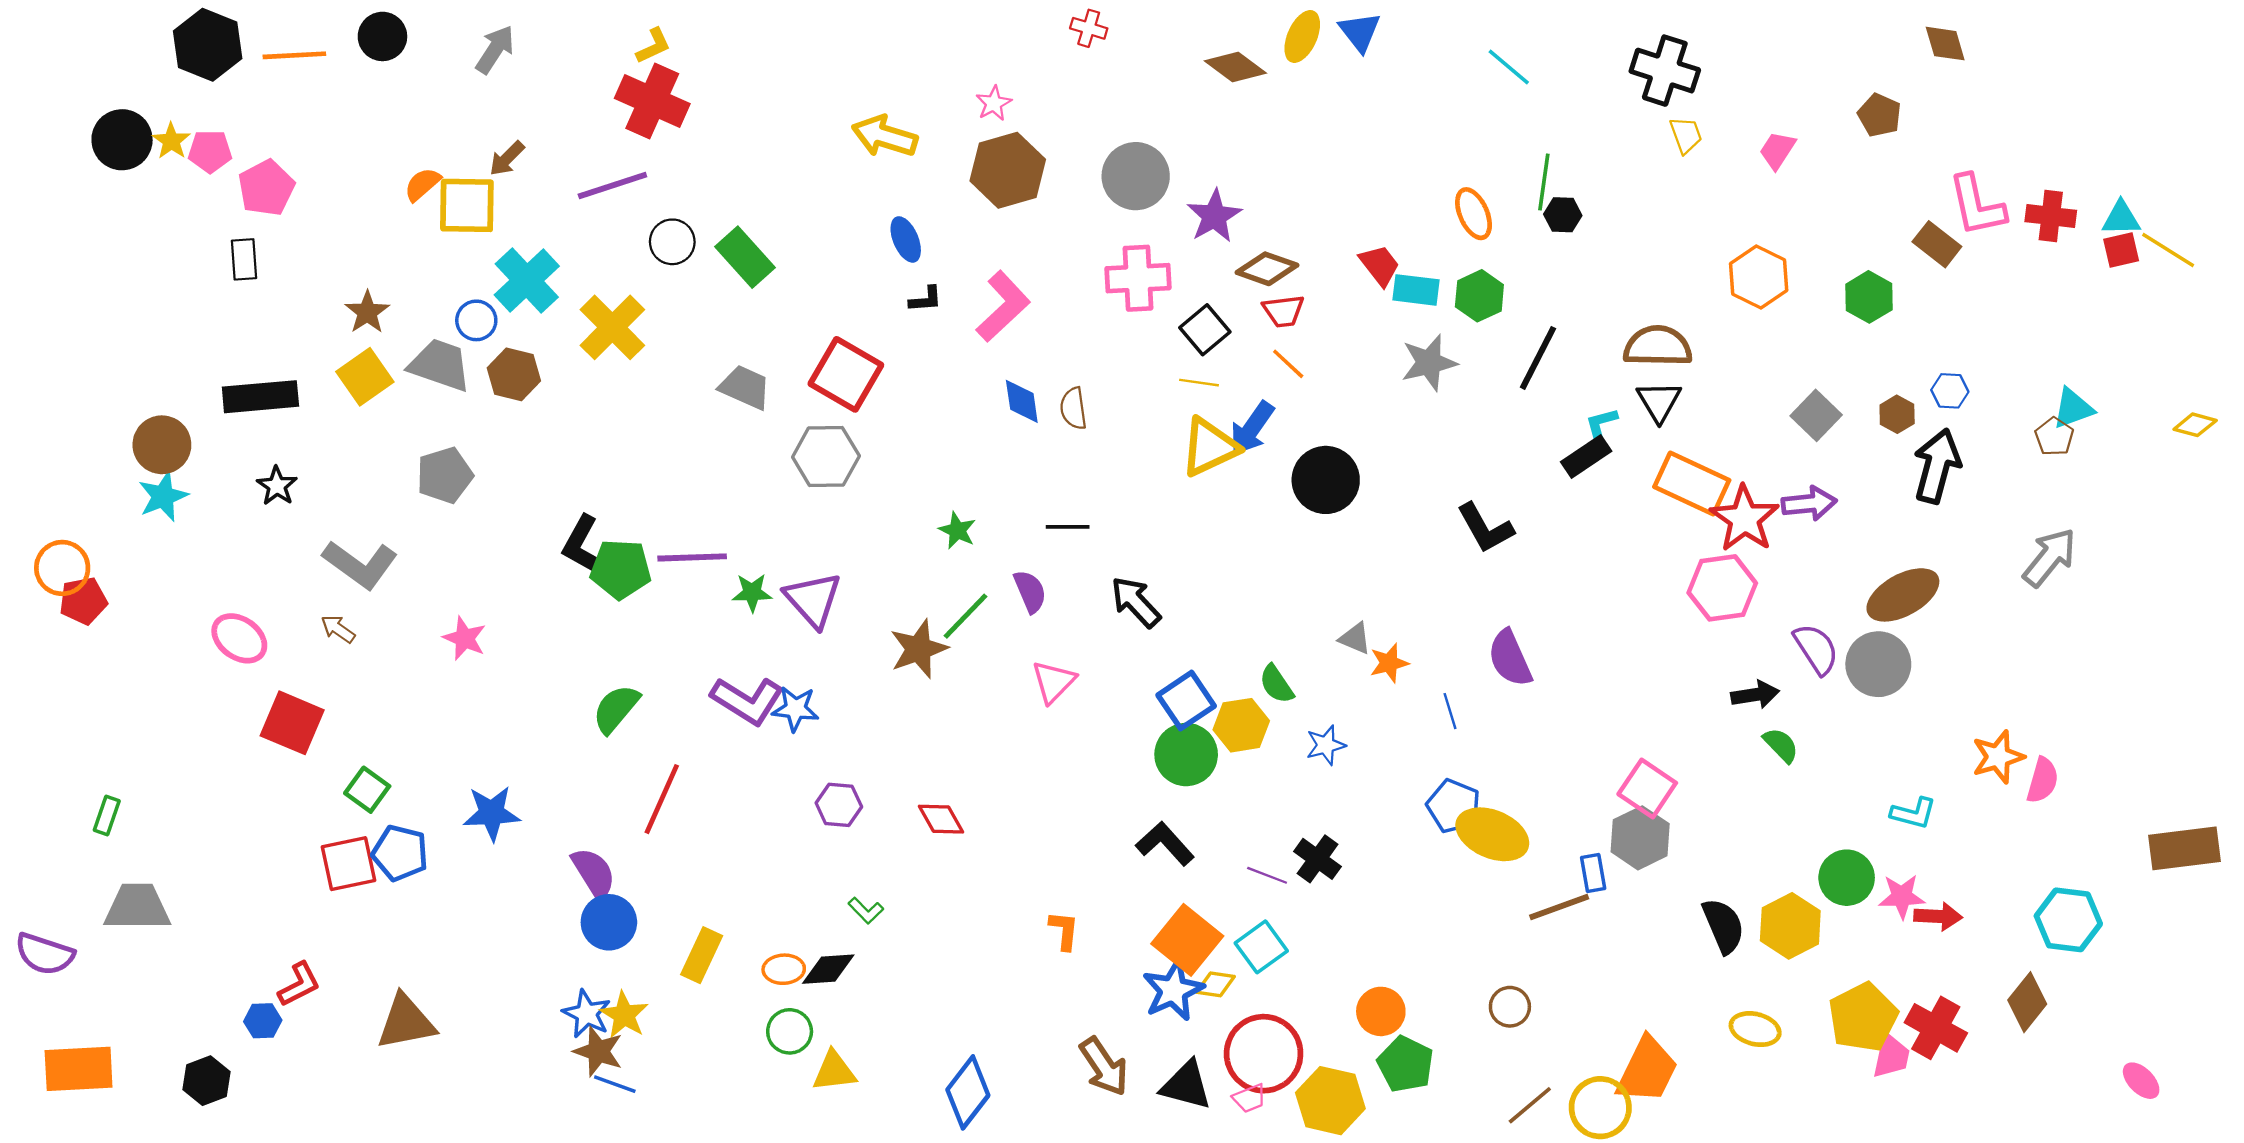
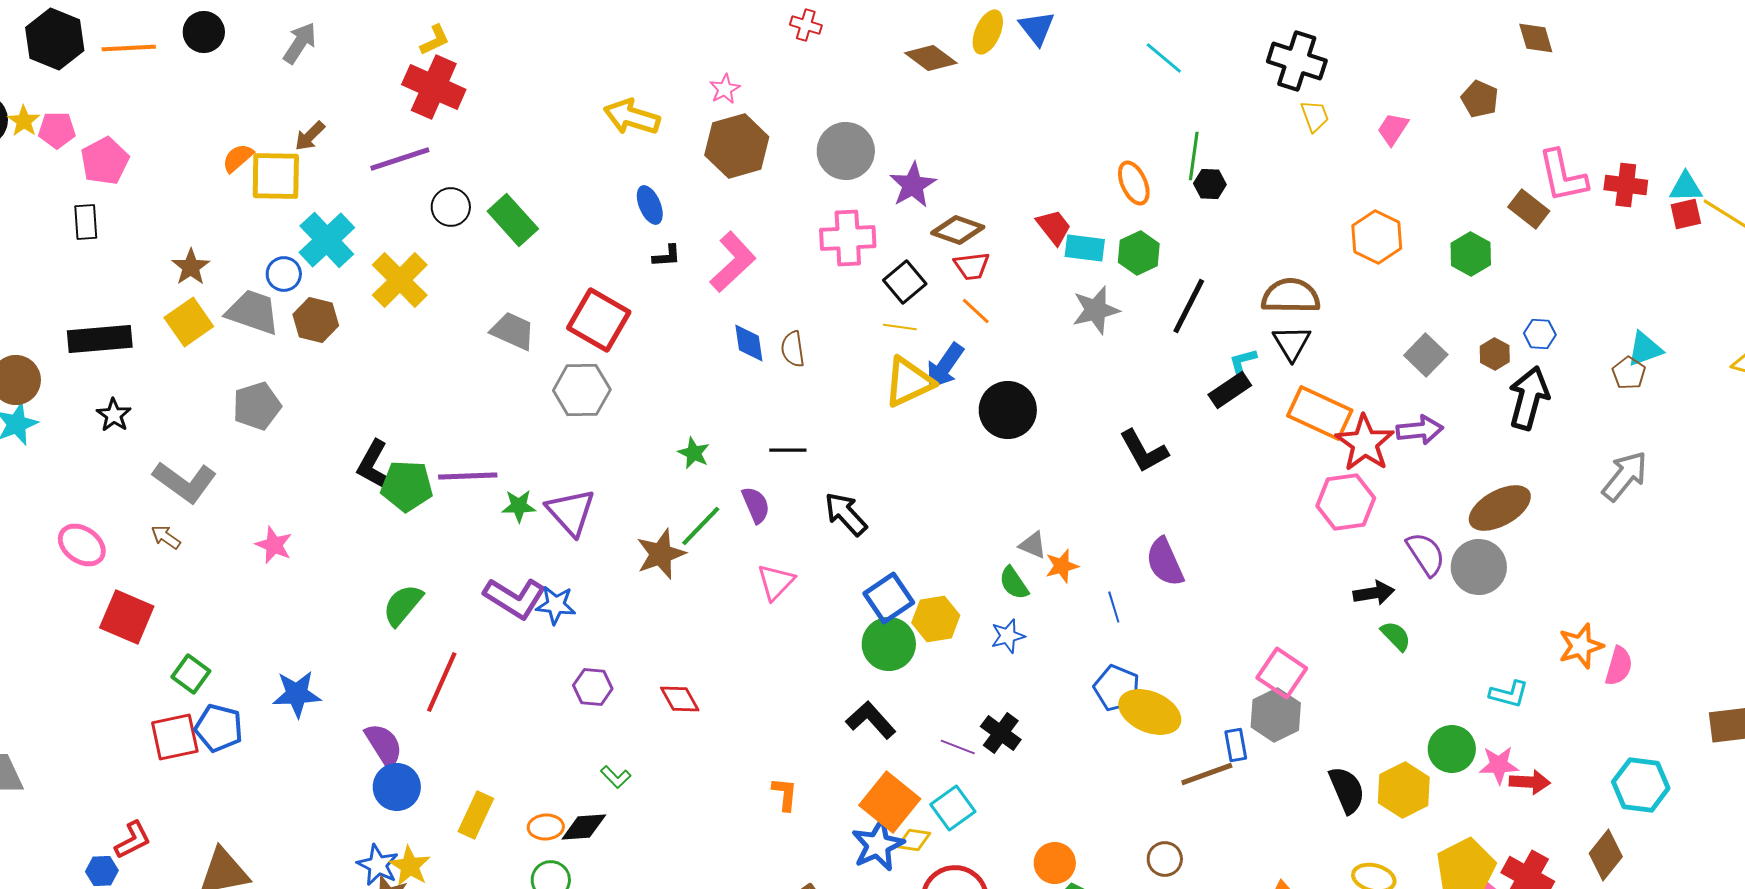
green semicircle: (1276, 684) -> (1014, 583), moved

